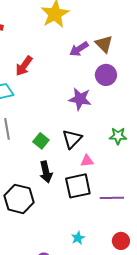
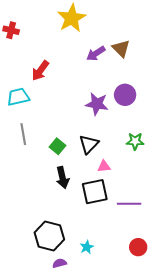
purple circle: (106, 75) -> (125, 95), moved
black hexagon: (19, 199) -> (49, 236), moved
cyan star: (78, 238) -> (87, 247), moved

